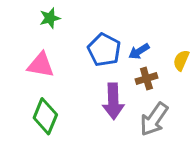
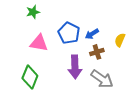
pink triangle: (41, 65) -> (39, 43), moved
gray arrow: (154, 119) -> (102, 79), turned -90

